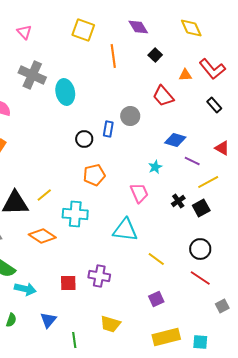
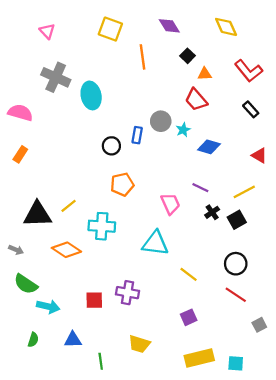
orange triangle: (185, 75) -> (205, 74), moved
purple line: (192, 161) -> (200, 188), moved
cyan star: (155, 167) -> (183, 130), moved
blue triangle: (48, 320) -> (73, 340), turned 48

